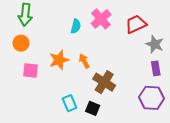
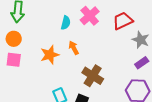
orange arrow: (84, 61) -> (74, 48), moved
purple rectangle: (156, 68) -> (142, 63), turned 64
pink square: (31, 71) -> (14, 60), moved

